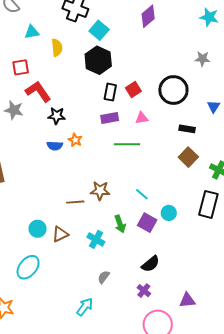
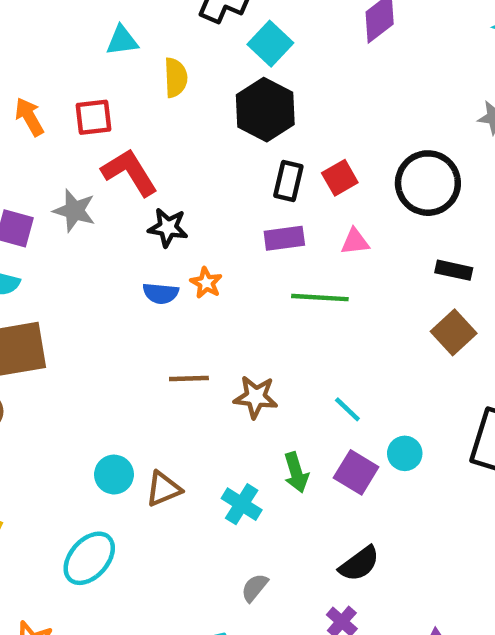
brown line: (75, 202) -> (189, 379), moved

